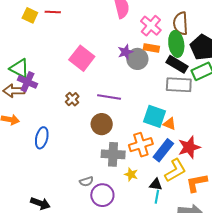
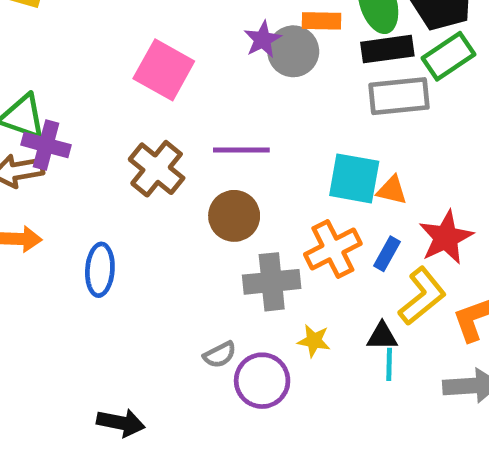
black rectangle: (177, 64) -> (387, 49), turned -30
brown cross: (72, 99) -> (157, 169), size x1.6
blue rectangle: (163, 150) -> (387, 254), size x0.6
yellow star: (131, 174) -> (314, 341), moved

